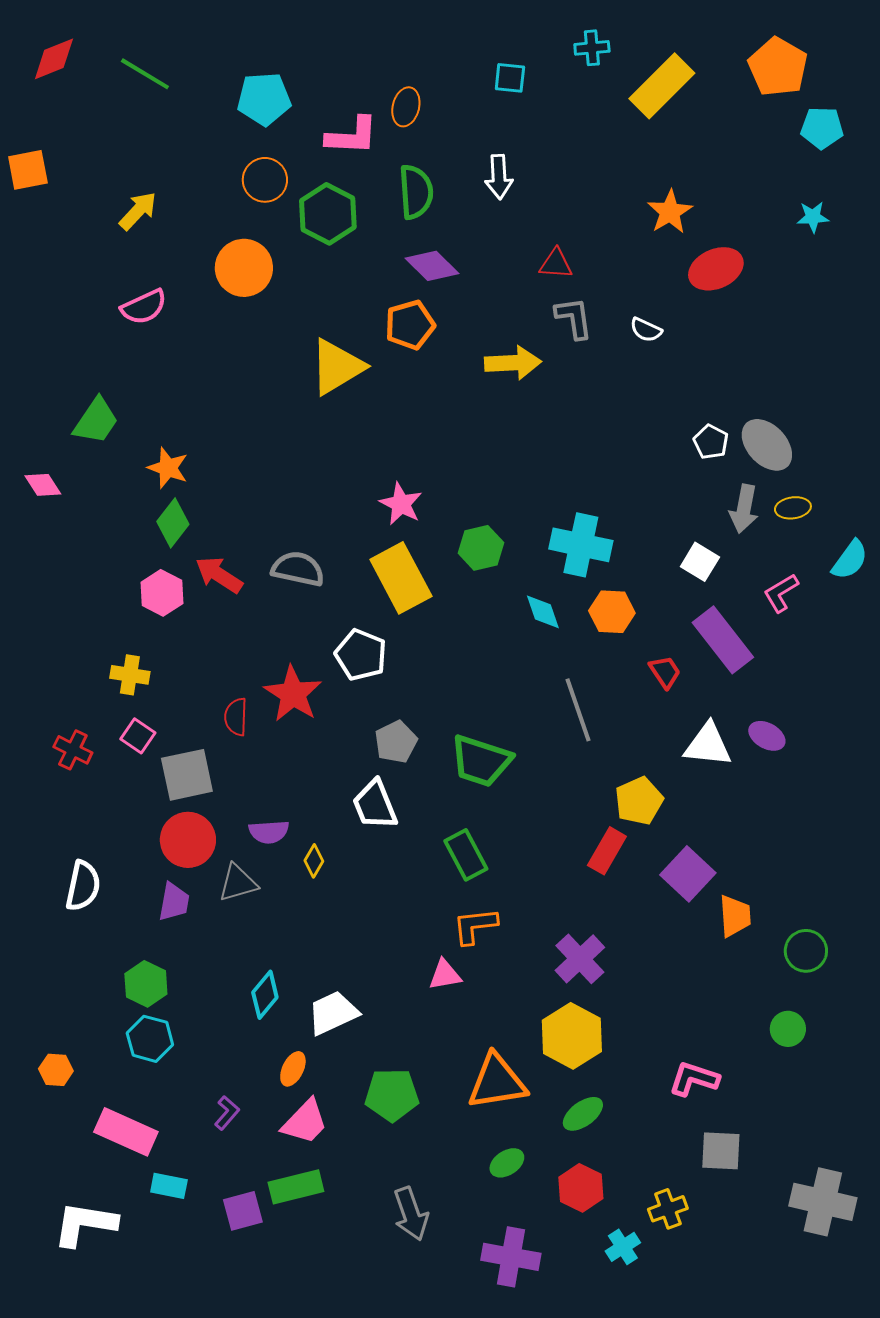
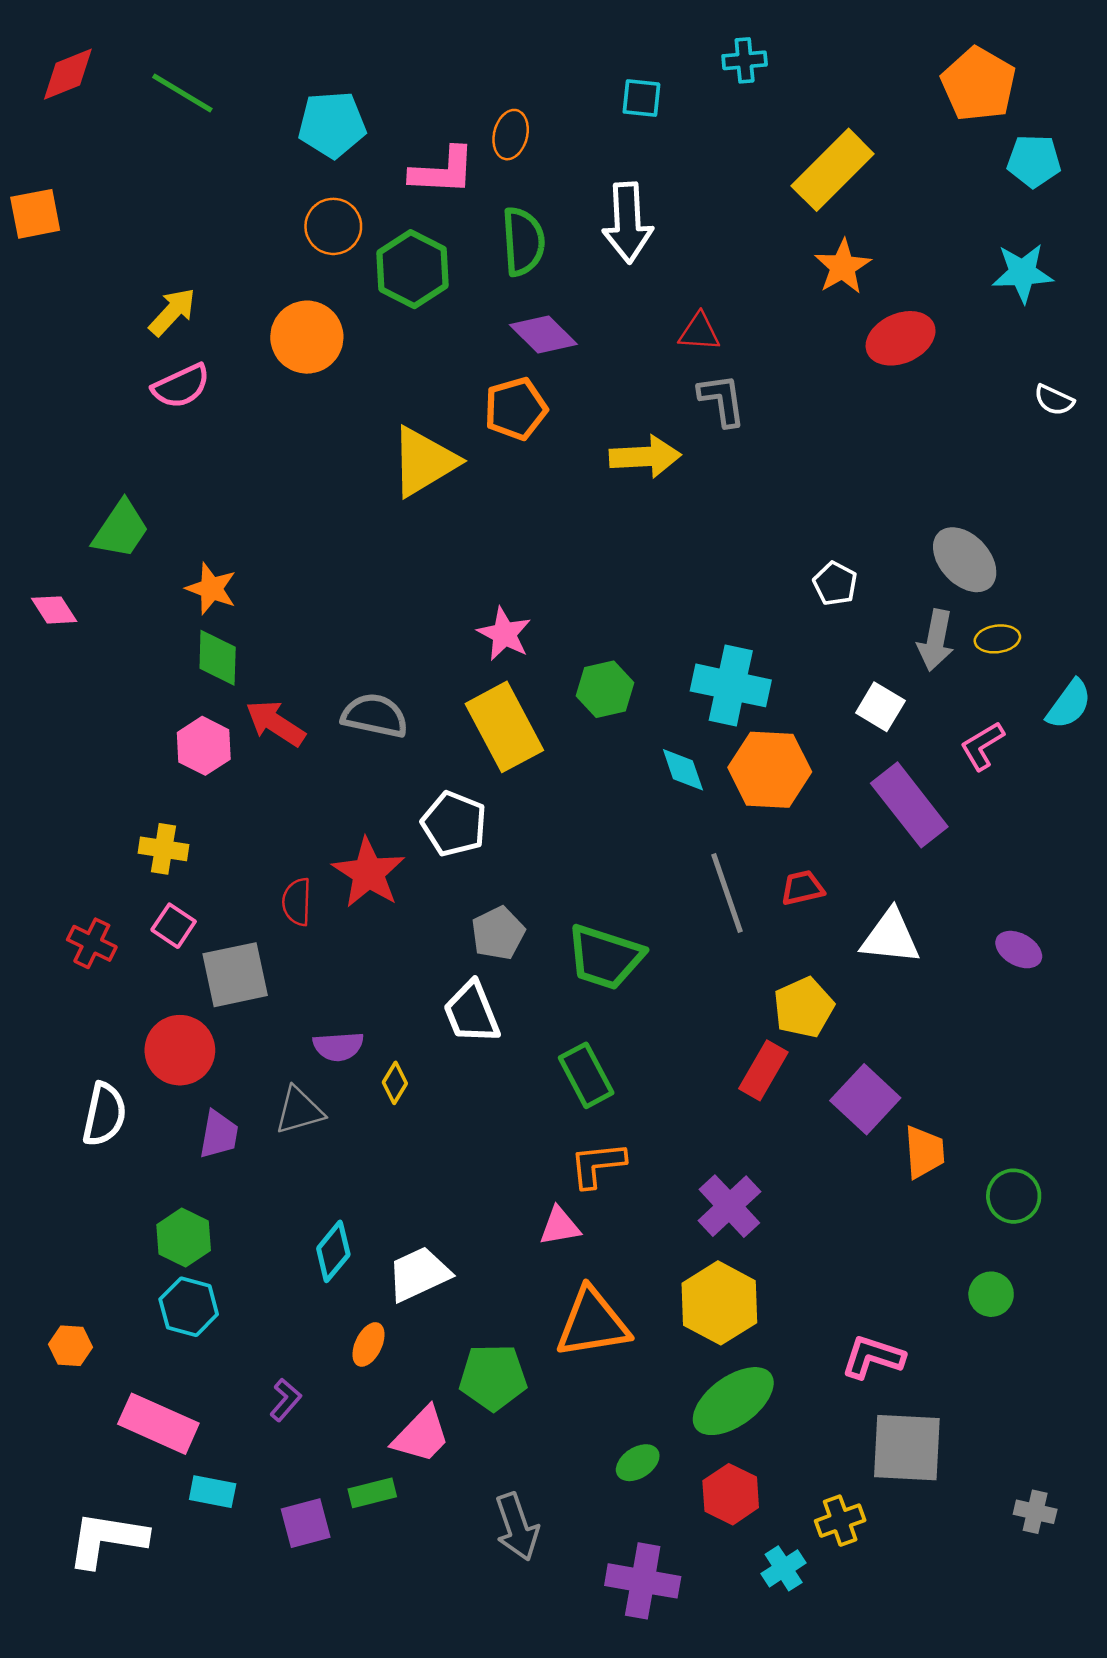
yellow rectangle: (662, 86) -> (833, 170), moved
white arrow: (499, 177) -> (628, 223), size x1.4
yellow arrow: (138, 211) -> (172, 312), moved
cyan star: (813, 217) -> (1023, 273), size x1.5
white semicircle: (646, 330) -> (1054, 400), moved
white pentagon: (711, 442) -> (835, 584), moved
green diamond: (173, 523) -> (218, 658), turned -36
orange hexagon: (612, 612) -> (770, 770), size x1.4
red trapezoid: (665, 672) -> (802, 888), moved, turned -69
purple ellipse: (767, 736) -> (1019, 950), moved
red circle: (188, 840) -> (180, 1050), moved
orange triangle: (497, 1082) -> (592, 1323), moved
green ellipse: (583, 1114) -> (733, 1401), size x1.6
pink trapezoid: (305, 1122) -> (421, 1435), moved
gray square: (721, 1151) -> (907, 1448), size x1.4
green rectangle: (296, 1187) -> (372, 1493), size x0.7
gray cross: (823, 1202) -> (1035, 1512), size x0.5

